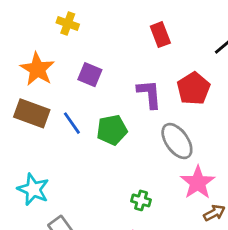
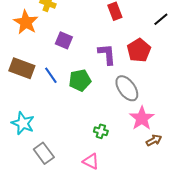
orange star: (37, 69) -> (26, 22), moved

